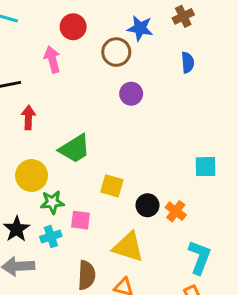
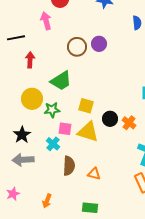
brown circle: (116, 52) -> (77, 47), moved
green star: (52, 202) -> (52, 110), moved
cyan cross: (51, 236) -> (53, 144), moved, turned -32
yellow triangle: (128, 247) -> (88, 132), moved

